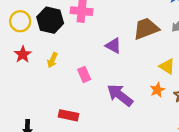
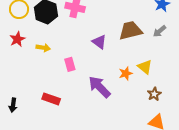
yellow arrow: (52, 60) -> (43, 48), turned -112
orange star: (157, 90) -> (126, 73), moved

